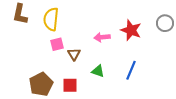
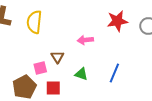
red star: (131, 30) -> (117, 21), moved, turned -30
pink square: (57, 44) -> (40, 68), moved

